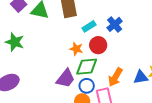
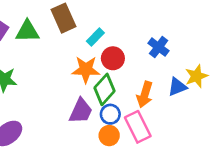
blue cross: (115, 24) -> (159, 47), moved
orange star: (76, 49) -> (86, 70), size x1.5
green diamond: (87, 67) -> (104, 89), turned -30

